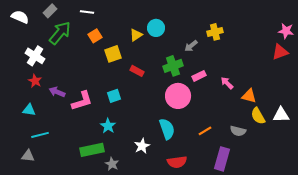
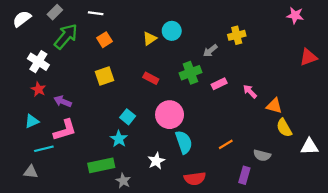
white semicircle: (20, 17) -> (22, 19), turned -60
pink star: (286, 31) -> (295, 15), moved
yellow square: (113, 54) -> (104, 76), moved
cyan square: (114, 96) -> (128, 117), moved, turned -32
pink circle: (178, 96) -> (170, 115), moved
pink L-shape: (82, 101) -> (65, 130), moved
cyan triangle: (29, 110) -> (32, 121), turned -32
white triangle: (281, 115) -> (309, 147), moved
gray semicircle: (238, 131) -> (262, 155), moved
purple rectangle: (222, 159) -> (244, 175), size x0.7

